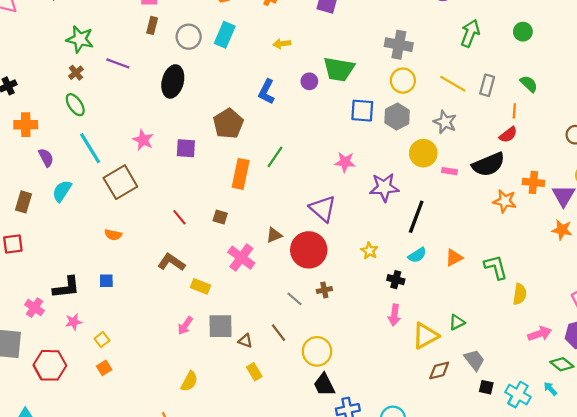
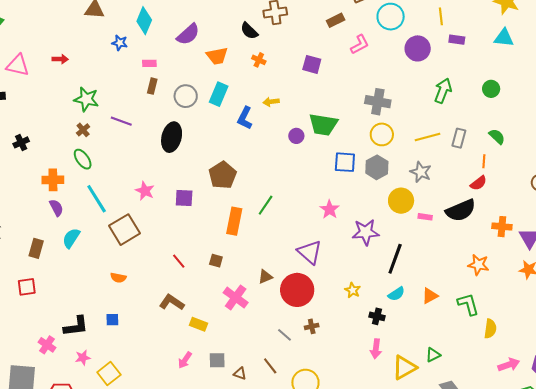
yellow line: (453, 84) -> (427, 137), turned -45
blue L-shape: (266, 92) -> (245, 118), moved
orange cross: (26, 125) -> (53, 180), moved
pink star: (345, 162) -> (330, 209), turned 30
orange star: (505, 201) -> (478, 265), moved
gray square: (220, 326) -> (217, 360), size x0.7
yellow square: (102, 340) -> (109, 374), size x1.6

